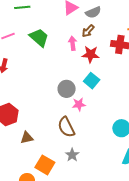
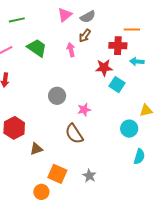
red star: (91, 54) -> (104, 68), moved
cyan square: (92, 81) -> (117, 85), moved
gray circle: (67, 89) -> (57, 96), moved
gray star: (72, 155) -> (89, 176), moved

